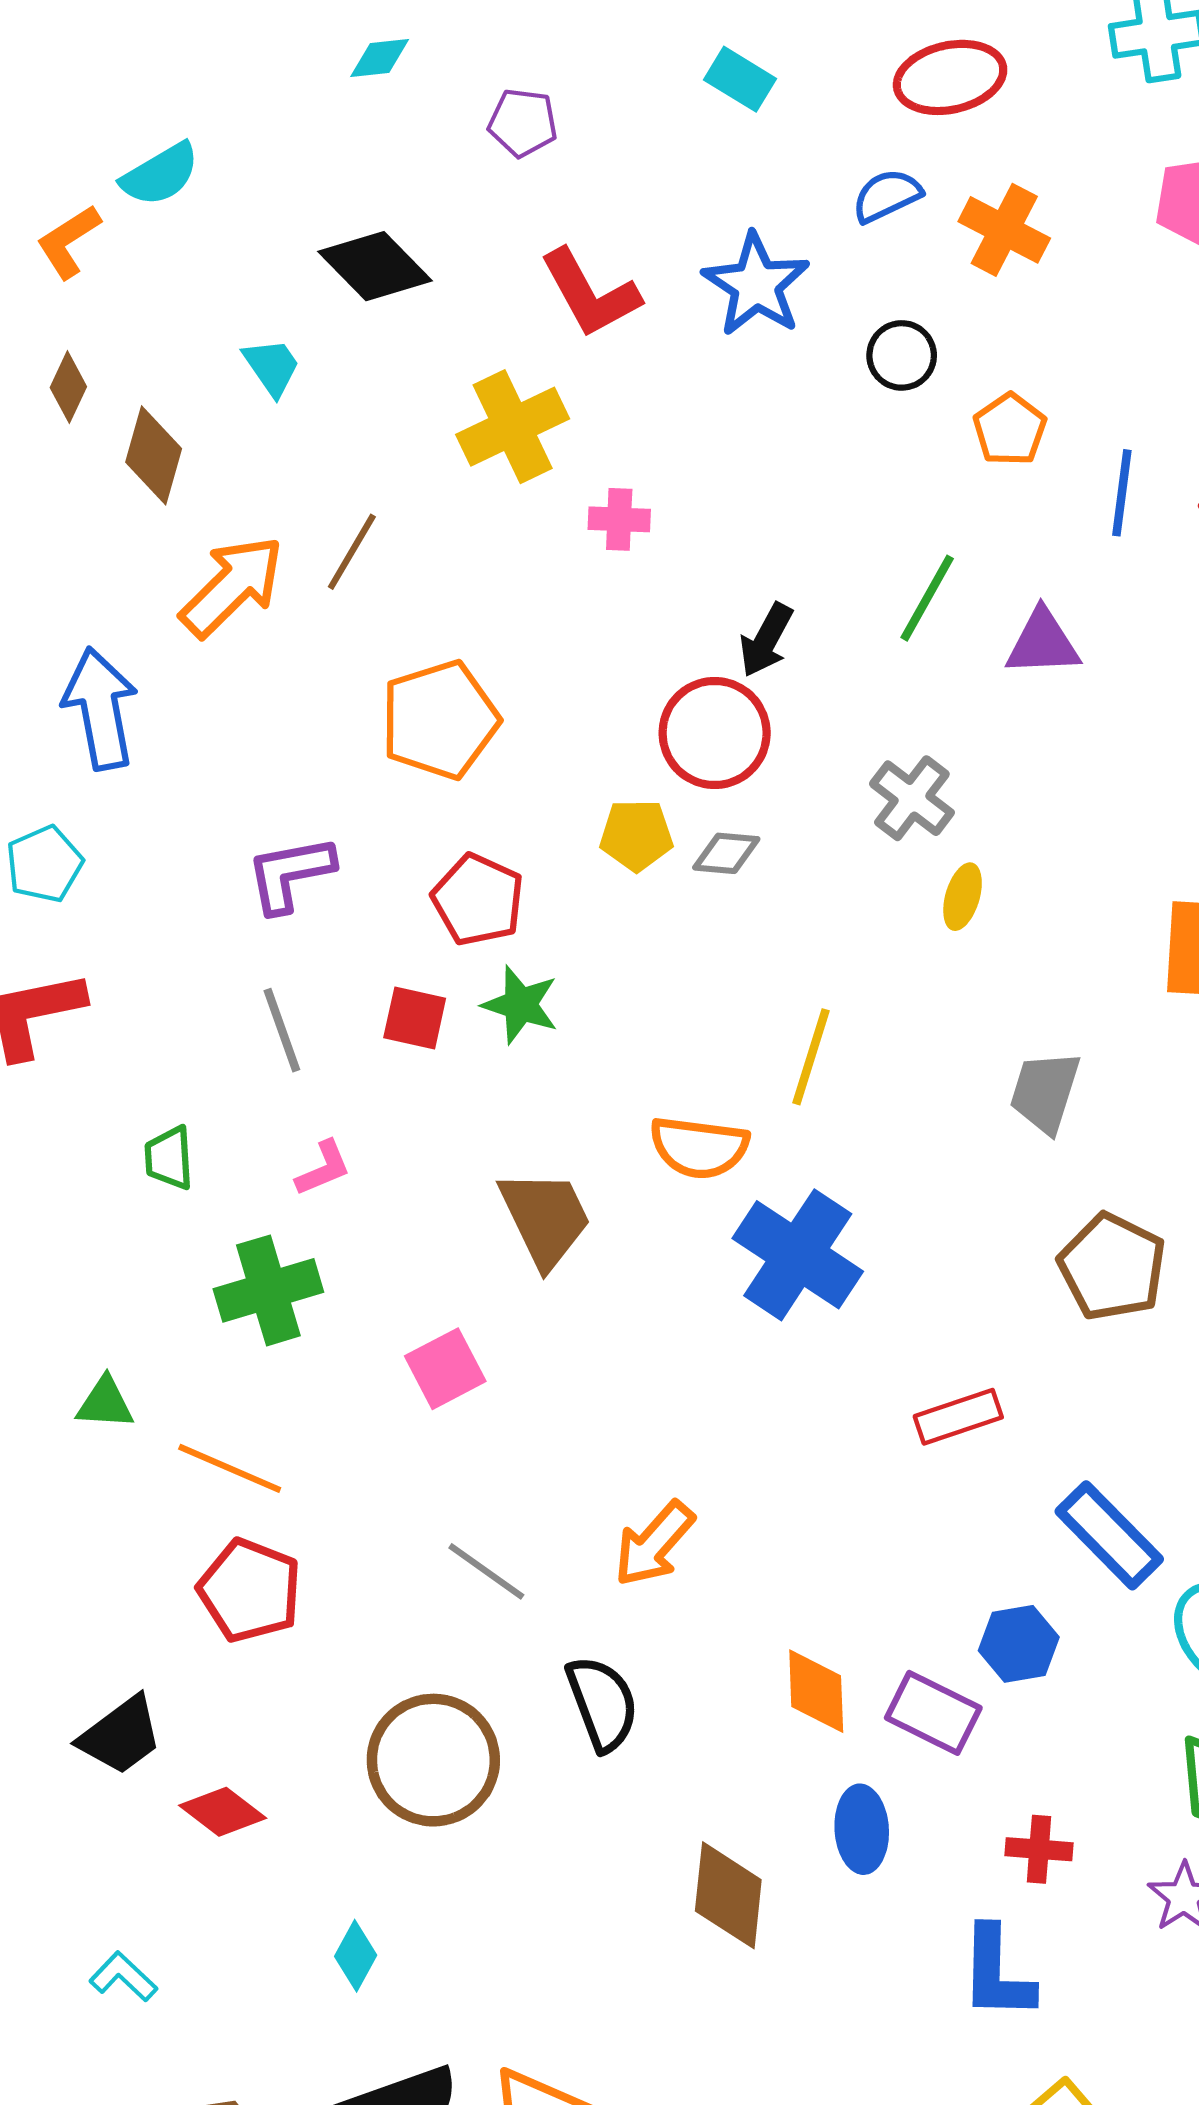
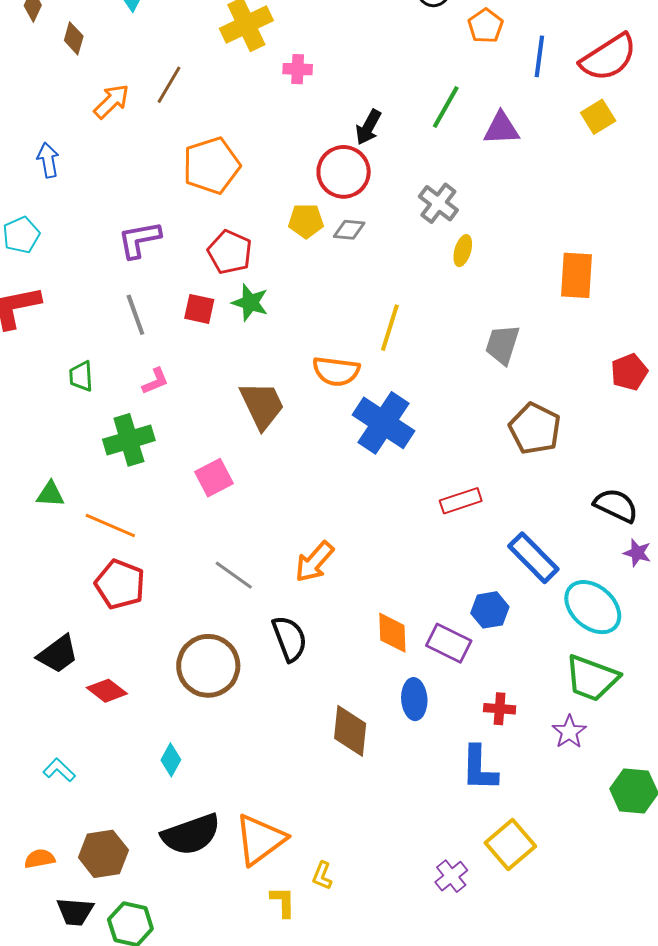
brown diamond: (154, 455) -> (74, 38), size x0.7
orange arrow: (232, 586) -> (111, 101), size x0.7
blue arrow: (100, 709) -> (48, 160), size x0.6

